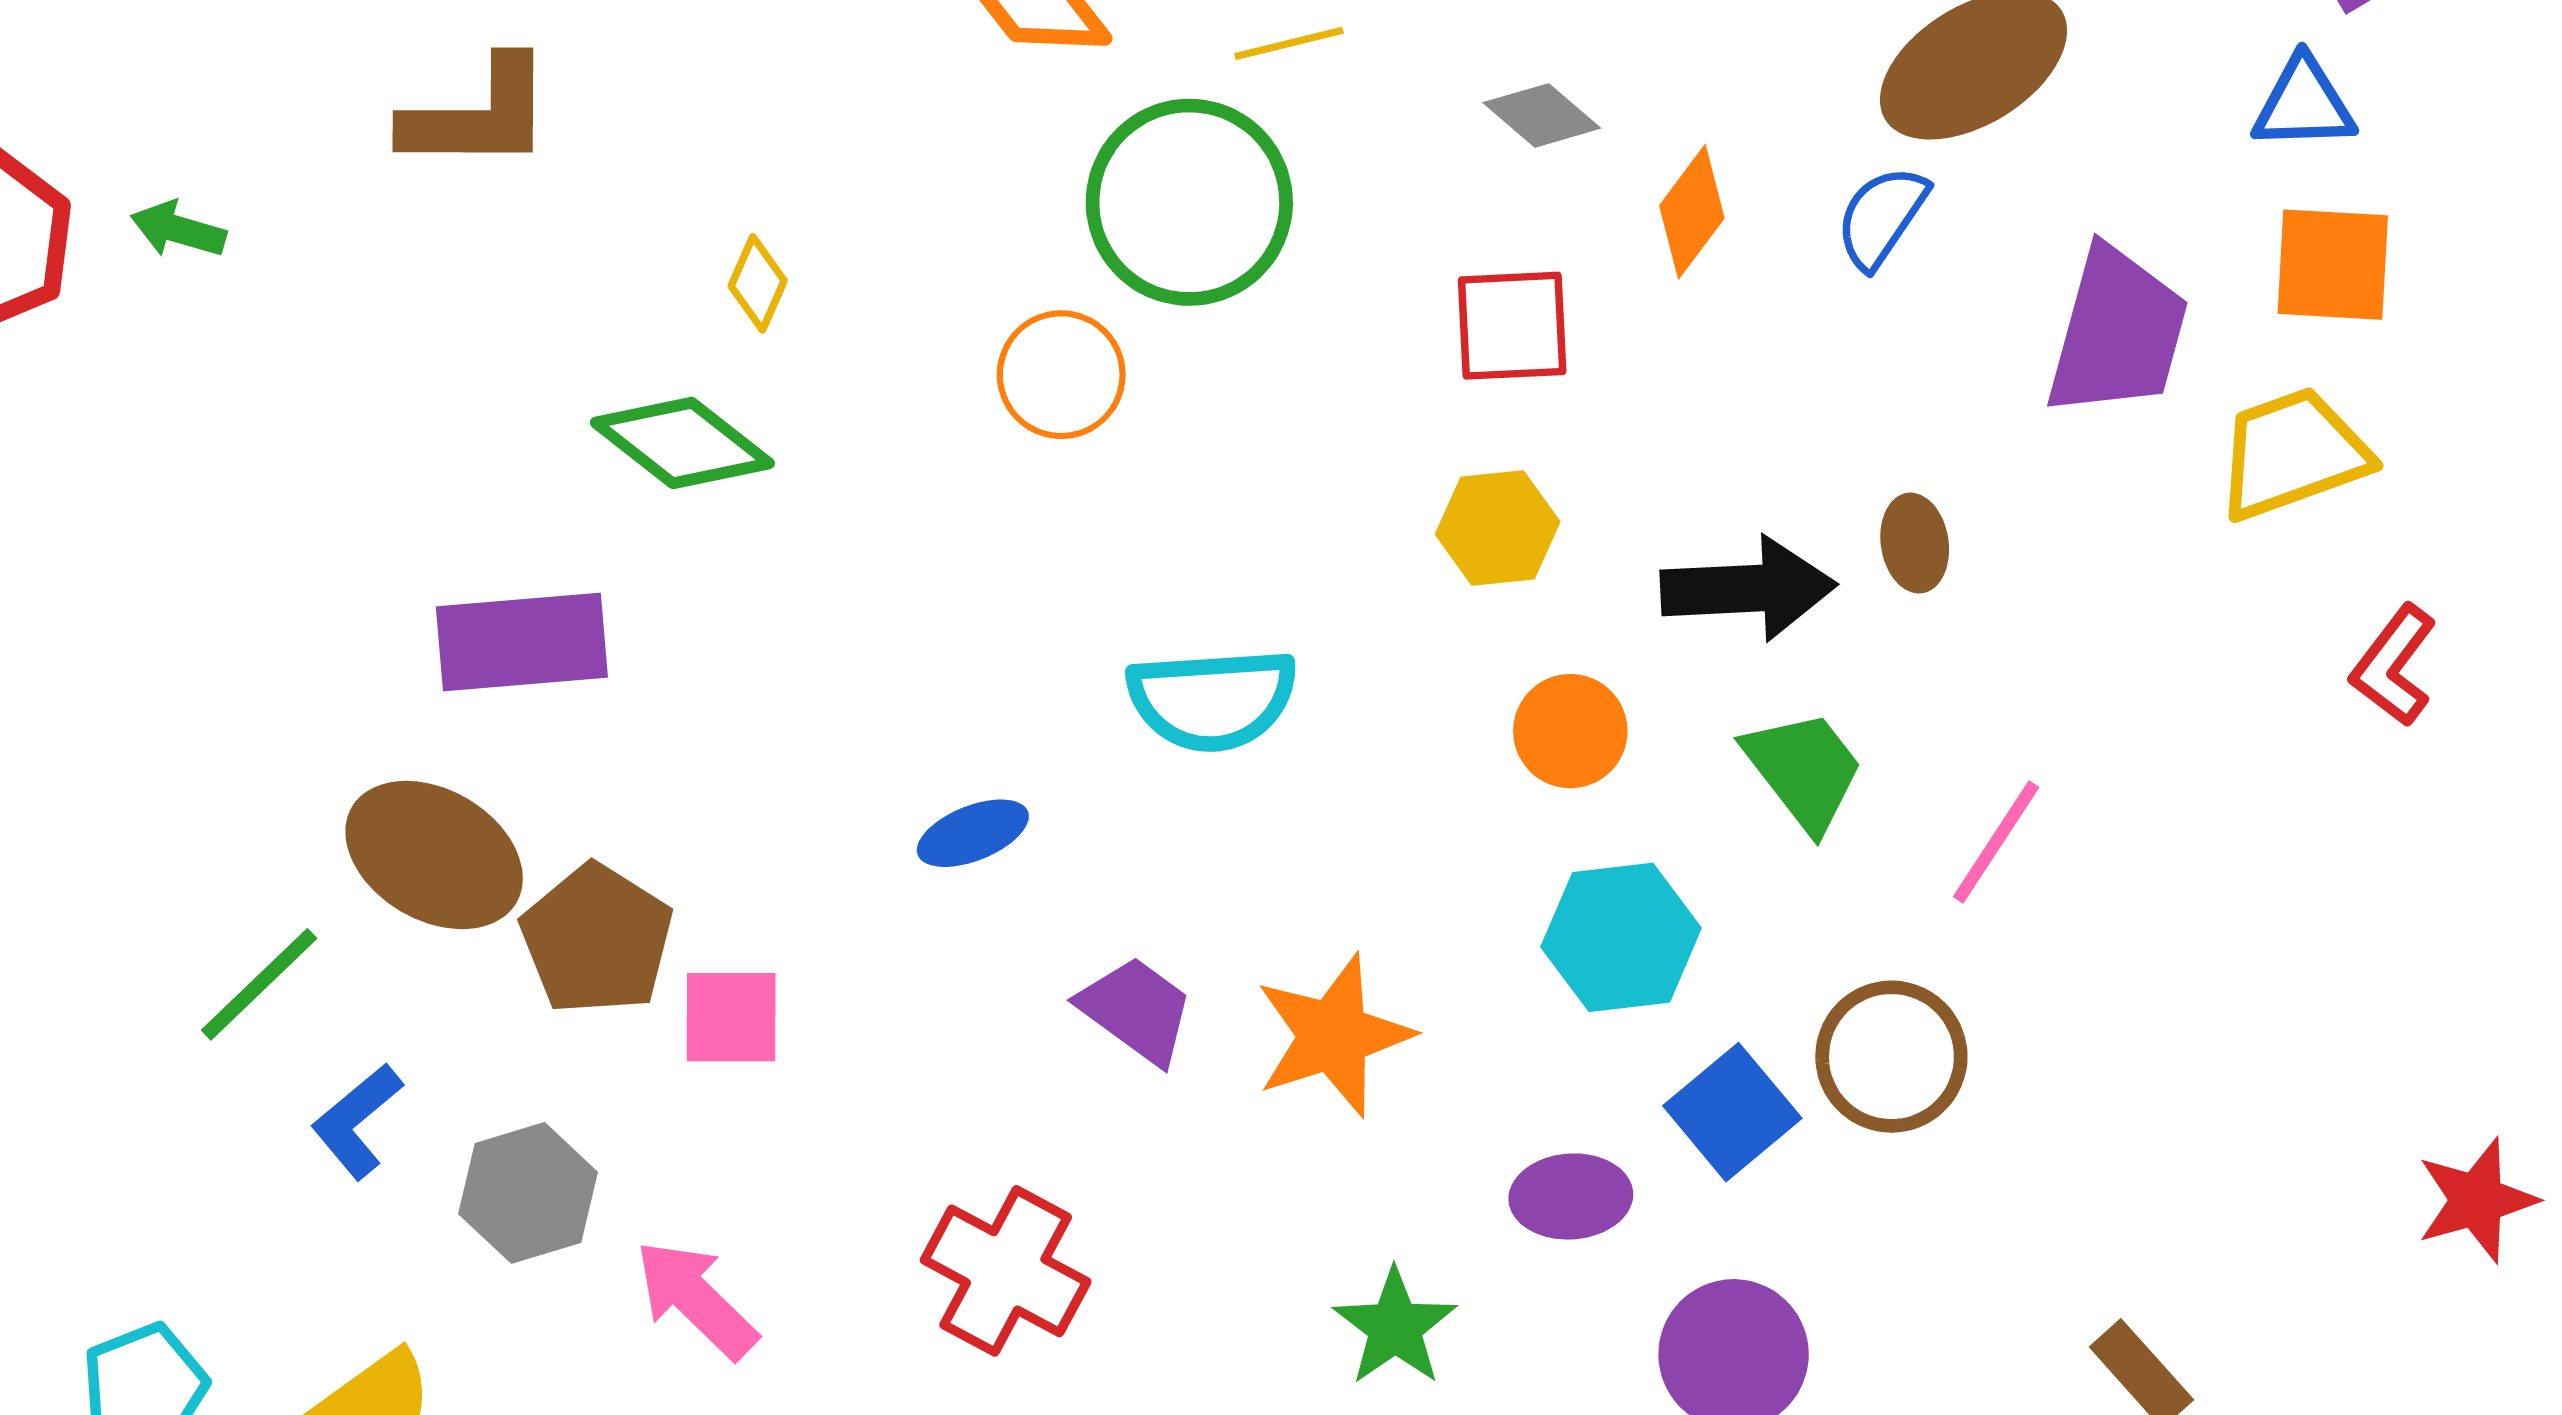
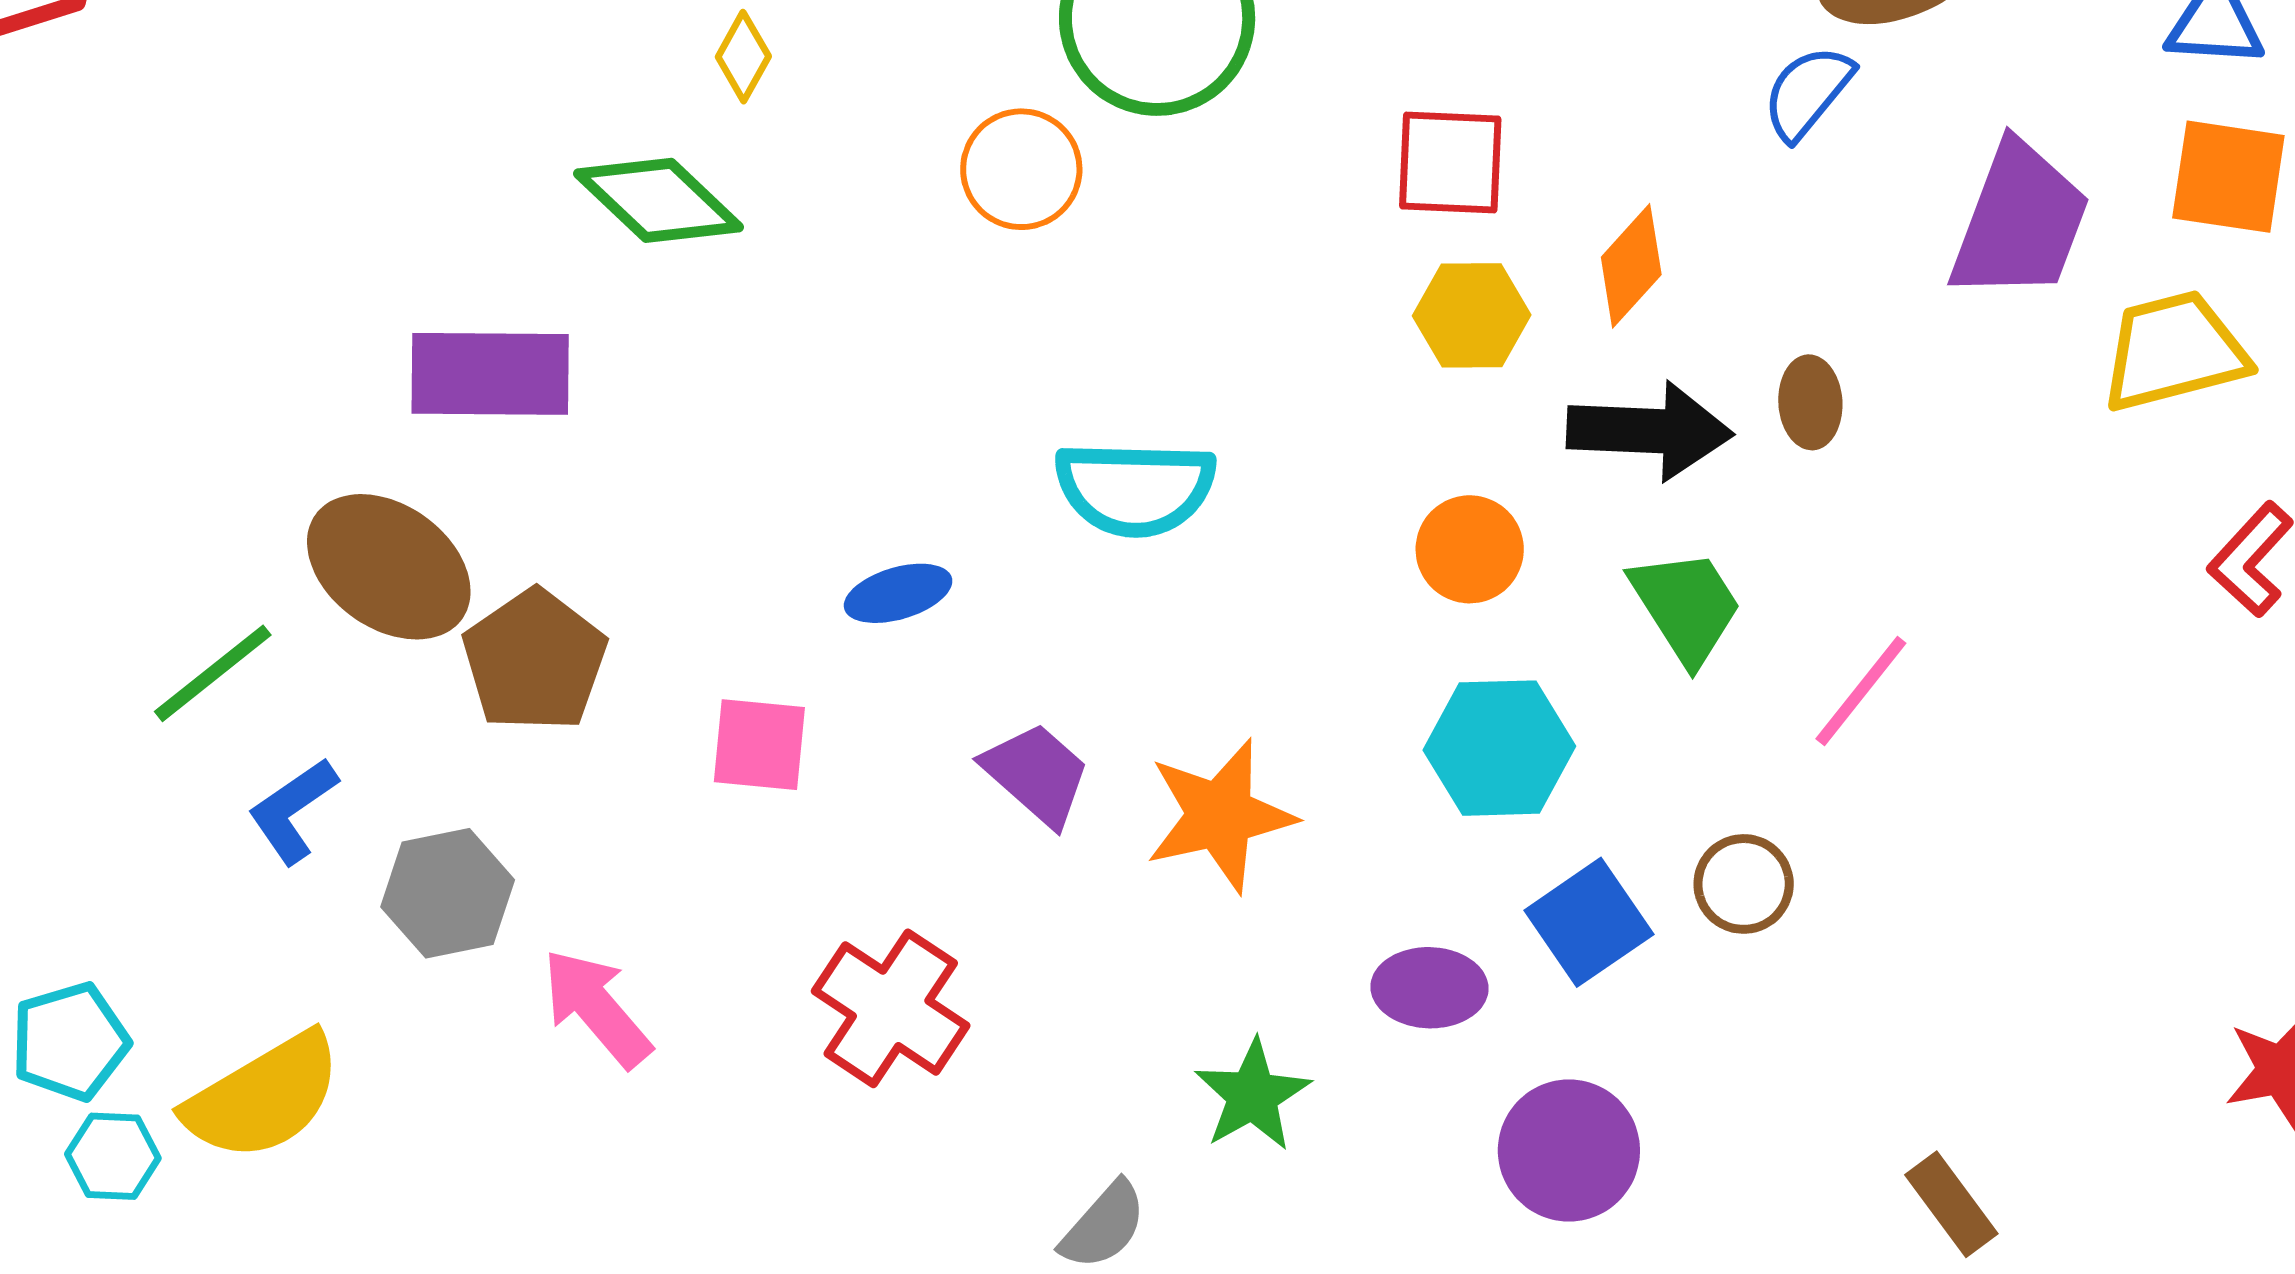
orange diamond: (1692, 212) -> (1631, 266), moved
yellow hexagon: (1498, 528) -> (1472, 315), moved
pink square: (731, 1017) -> (759, 745), moved
brown circle: (1891, 1057) -> (1744, 884), size x0.7

